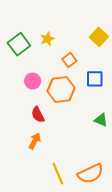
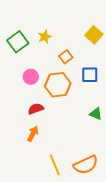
red semicircle: (38, 115) -> (36, 109), turned 98

